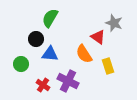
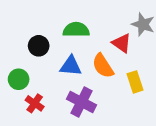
green semicircle: (50, 18) -> (76, 30), moved, turned 60
blue triangle: (50, 54) -> (71, 66), moved
red cross: (43, 85) -> (35, 103), moved

